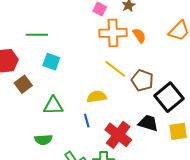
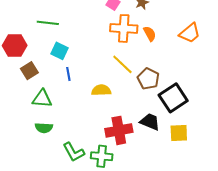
green triangle: (53, 106) -> (42, 99), moved
blue line: (87, 121) -> (68, 74), moved
red cross: (118, 135) -> (119, 130), turned 36

